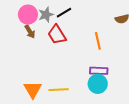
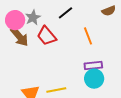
black line: (64, 13) -> (66, 13), moved
brown arrow: (30, 32) -> (19, 37), size x1.5

